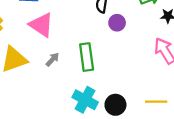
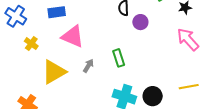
green rectangle: (87, 57) -> (119, 58), size x0.7

